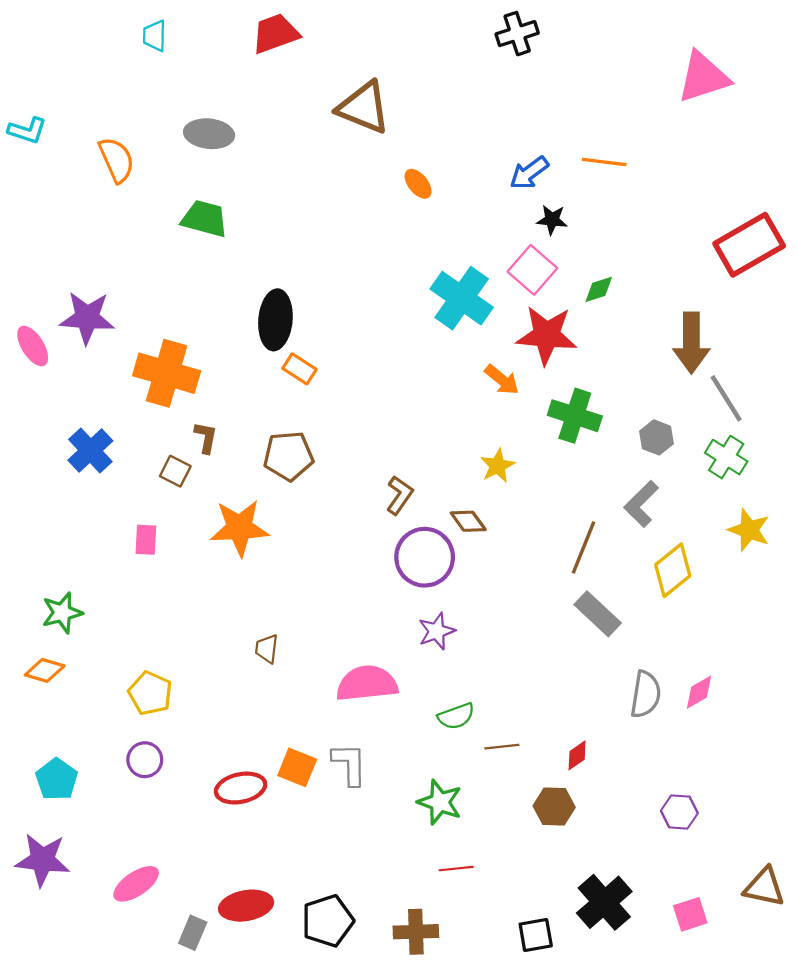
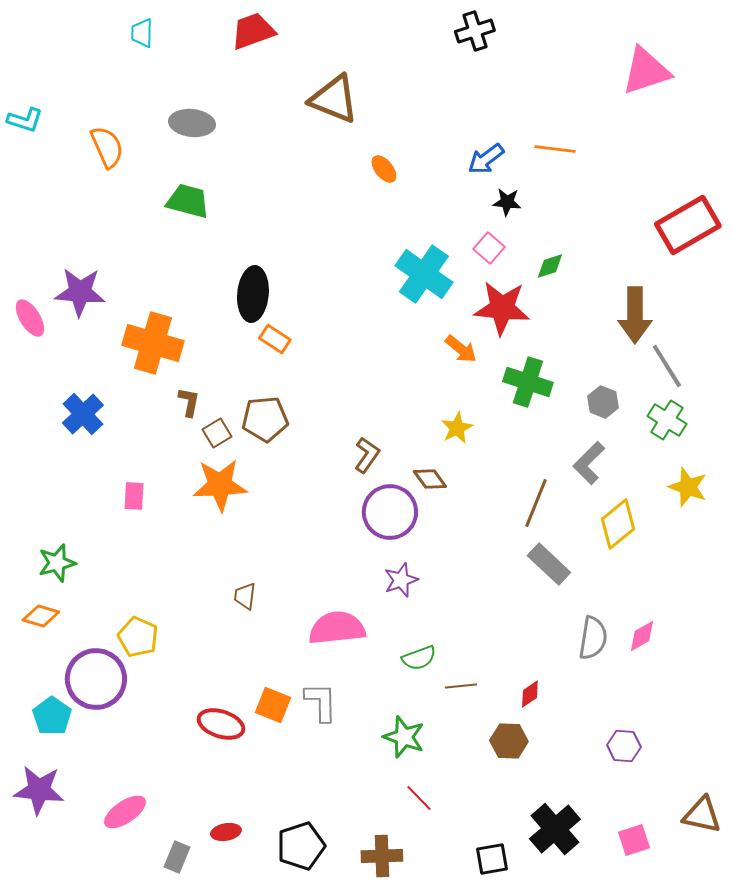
pink square: (532, 270) -> (489, 248), size x0.7
brown square: (175, 471) -> (217, 433), moved, turned 32
purple circle: (145, 760) -> (96, 679), moved, size x1.8
red ellipse: (241, 788) -> (221, 724), turned 30
red line: (456, 869) -> (419, 798), turned 52
red ellipse: (246, 906) -> (226, 832), size x0.6

